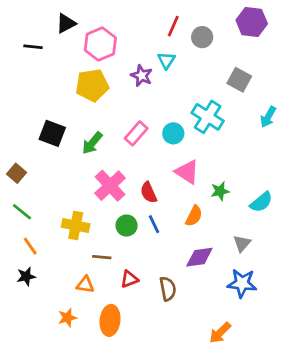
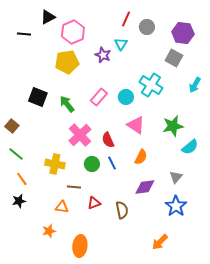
purple hexagon: (252, 22) -> (183, 33), moved
green arrow: (92, 143) -> (67, 104), turned 102
green star: (220, 191) -> (173, 126), moved, size x1.5
blue star: (242, 283) -> (176, 206), turned 30
orange ellipse: (110, 320) -> (80, 246), moved

